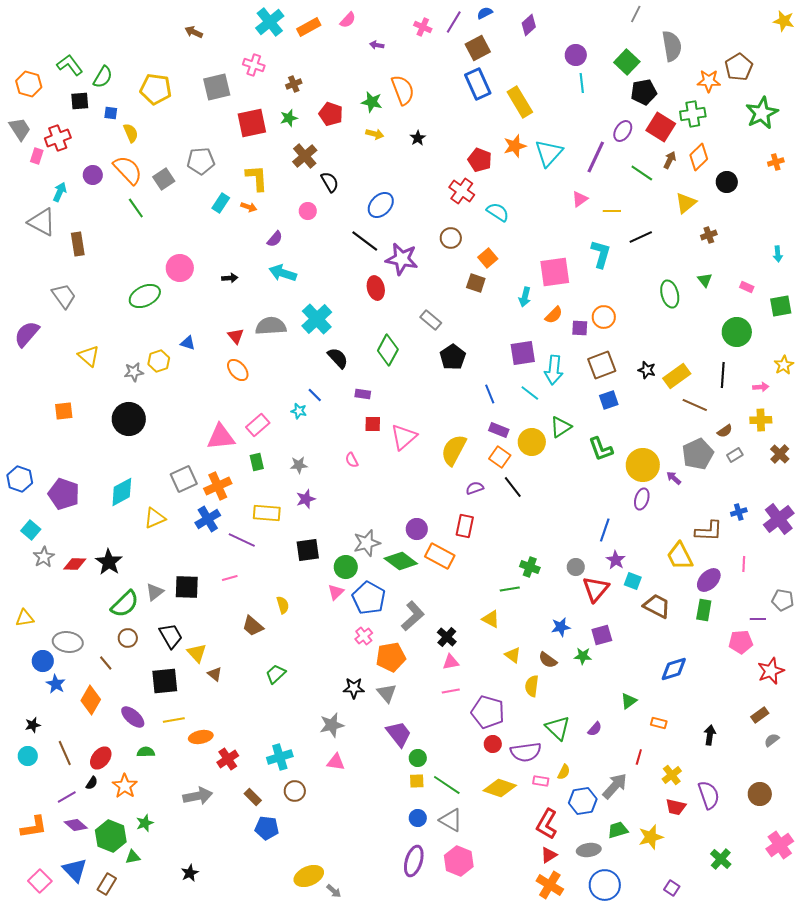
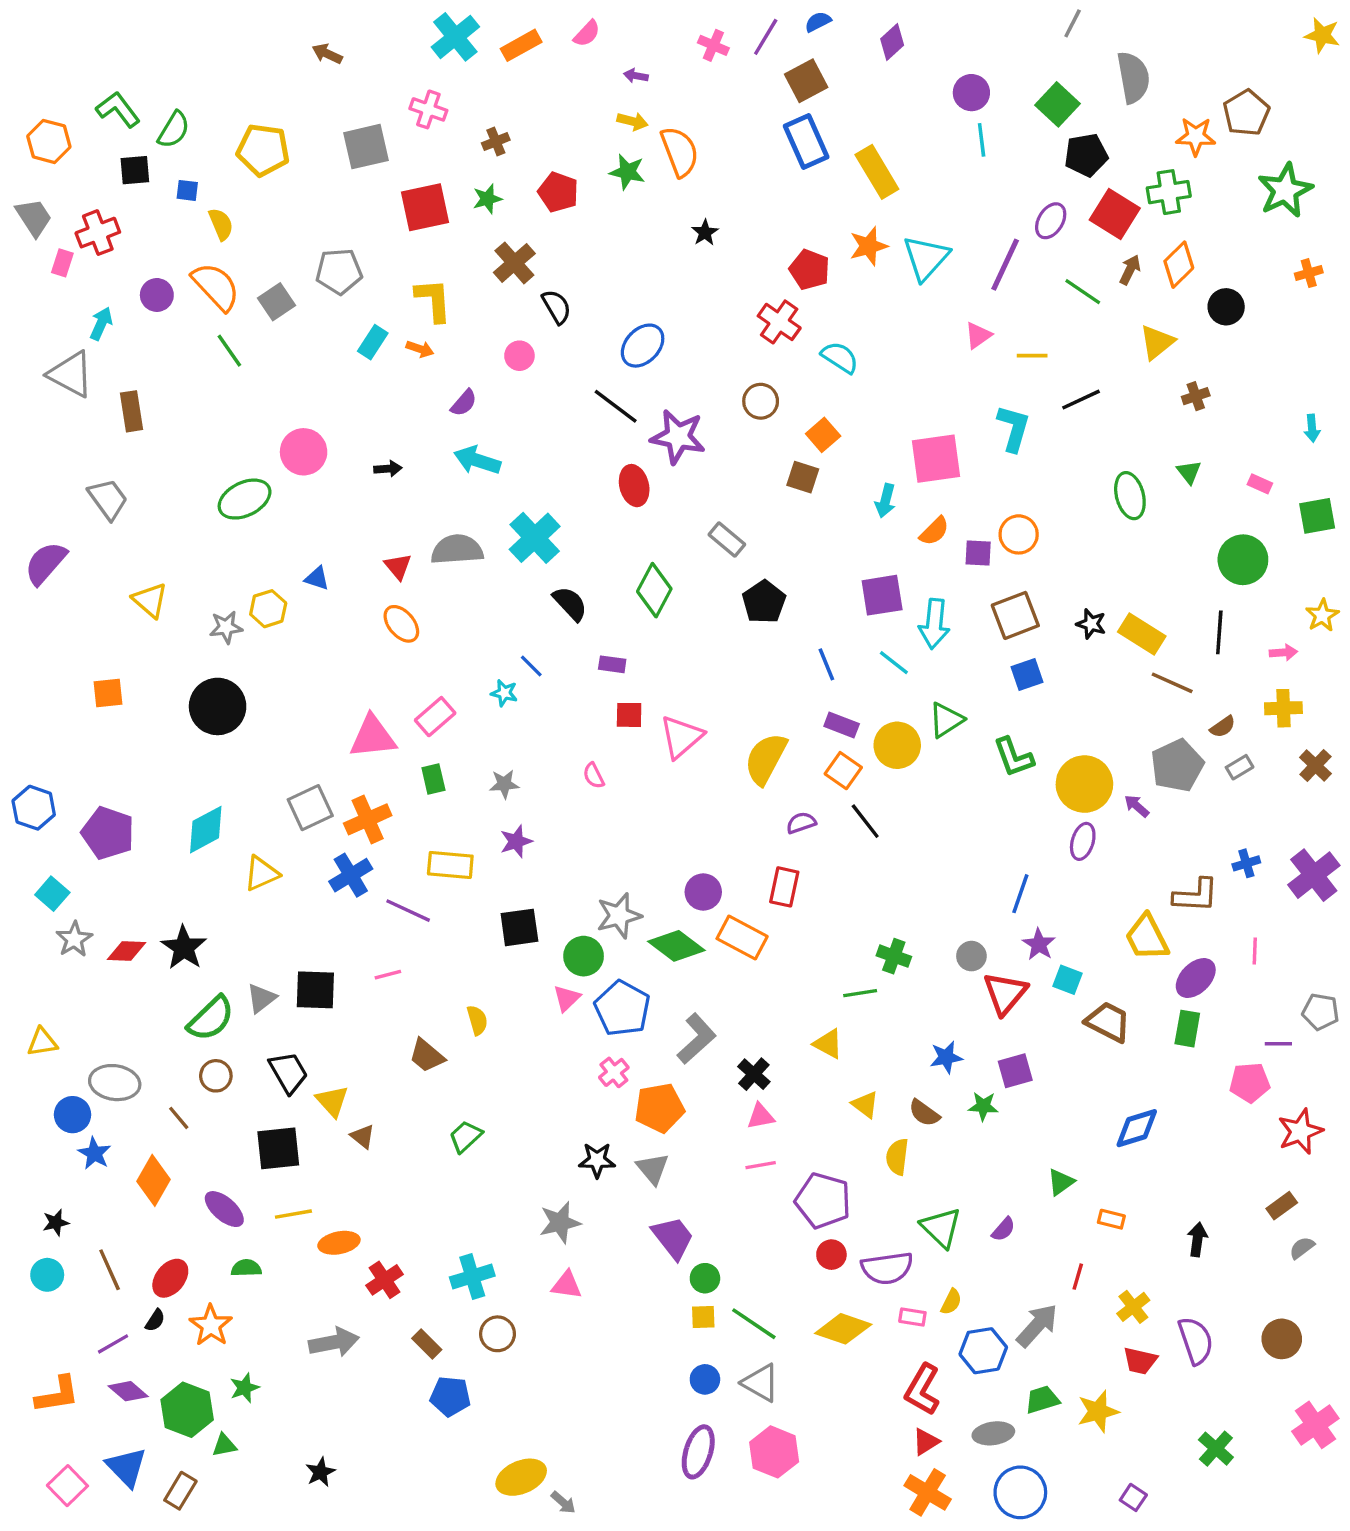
yellow arrow: (375, 134) -> (632, 121), moved
yellow rectangle: (677, 376) -> (1142, 634), turned 68

